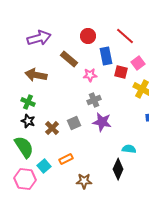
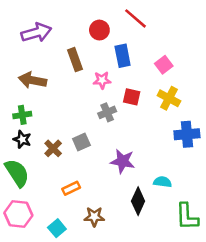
red line: (125, 36) -> (135, 18), moved
brown rectangle: (69, 59) -> (75, 60), turned 30
red square: (121, 72) -> (132, 97), moved
green cross: (28, 102) -> (22, 115), turned -32
purple star: (102, 122) -> (123, 161), moved
cyan semicircle: (129, 149) -> (162, 182), moved
cyan square: (44, 166) -> (57, 228), moved

